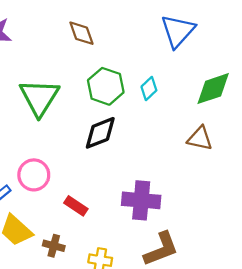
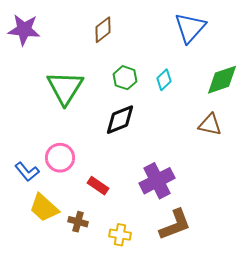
brown diamond: (81, 33) -> (103, 30), turned 72
green hexagon: (106, 86) -> (125, 78), size x0.7
purple cross: (141, 200) -> (157, 181), turned -32

